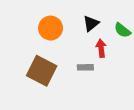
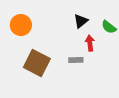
orange circle: (51, 28) -> (21, 25), moved

